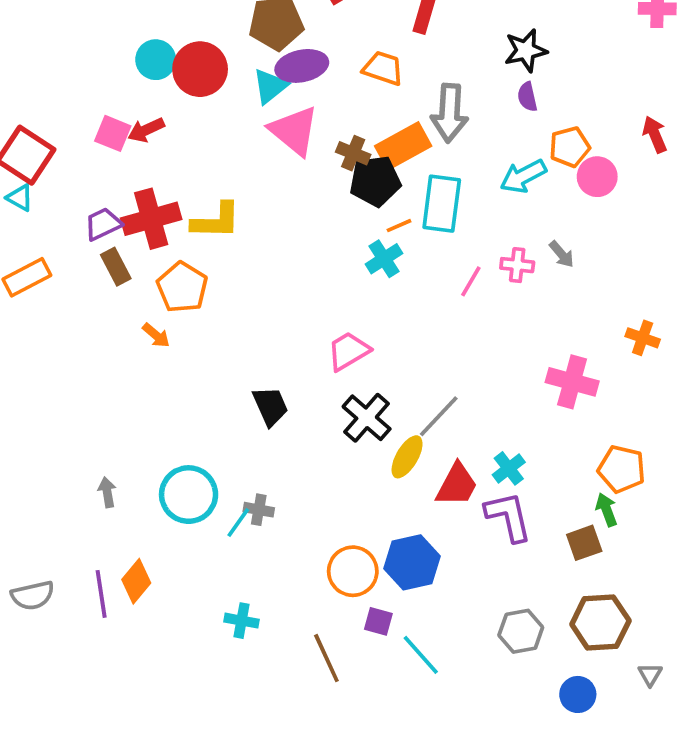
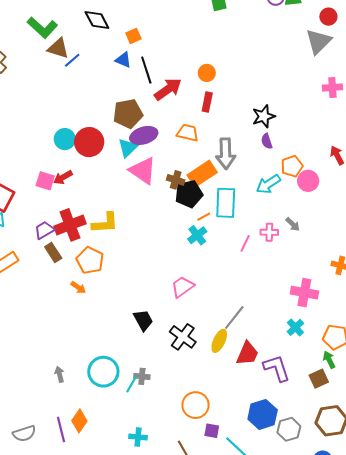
black cross: (367, 418) -> (183, 337), moved
cyan cross: (509, 468) -> (295, 327), moved
blue hexagon: (412, 562) -> (263, 414), moved

